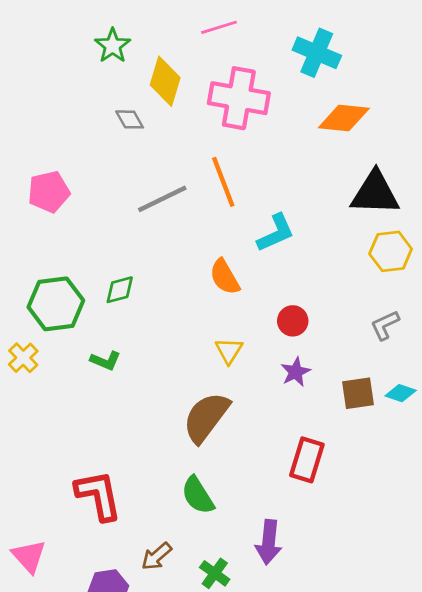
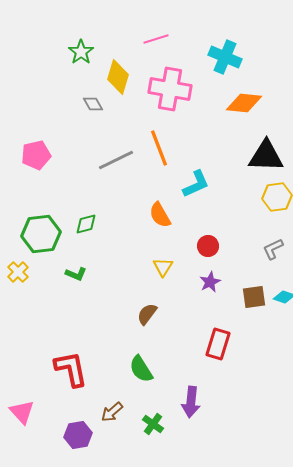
brown semicircle: (206, 417) -> (147, 314), size x0.6

